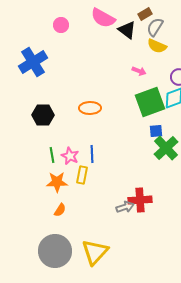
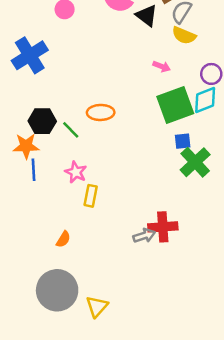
blue line: (92, 154) -> (33, 170), moved
green line: (52, 155) -> (71, 130), moved, turned -35
orange star: (57, 182) -> (26, 146), moved
yellow triangle: (95, 252) -> (97, 306), moved, size x0.7

